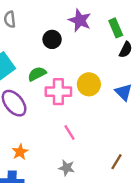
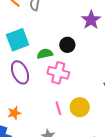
black circle: (52, 39) -> (67, 45), moved
yellow circle: (89, 84) -> (80, 107), moved

